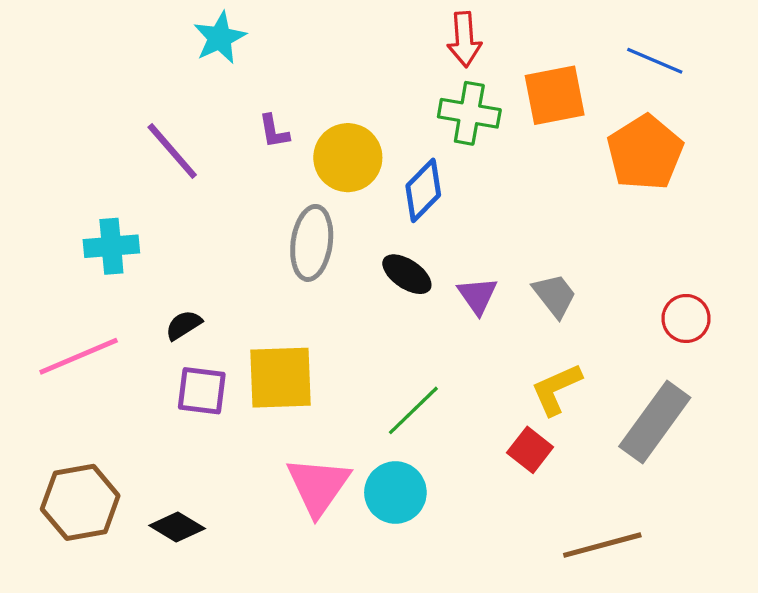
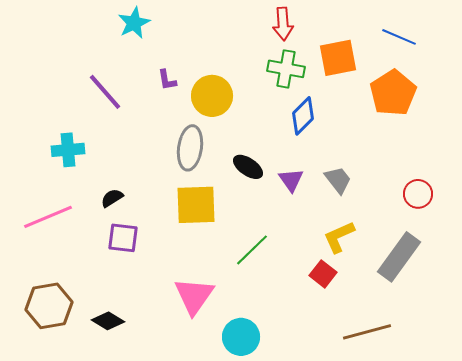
blue diamond: (423, 190) -> (303, 116), moved
yellow square: (280, 378) -> (196, 205), moved
cyan circle: (395, 493) -> (241, 337), moved

